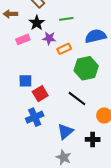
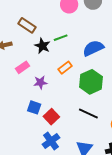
black star: (37, 23) -> (42, 46), moved
purple star: (49, 38) -> (40, 82), moved
blue square: (25, 81) -> (34, 107), turned 32

